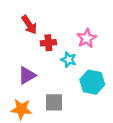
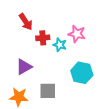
pink star: (87, 38) -> (77, 34), turned -30
cyan star: (69, 60) -> (60, 45), moved

